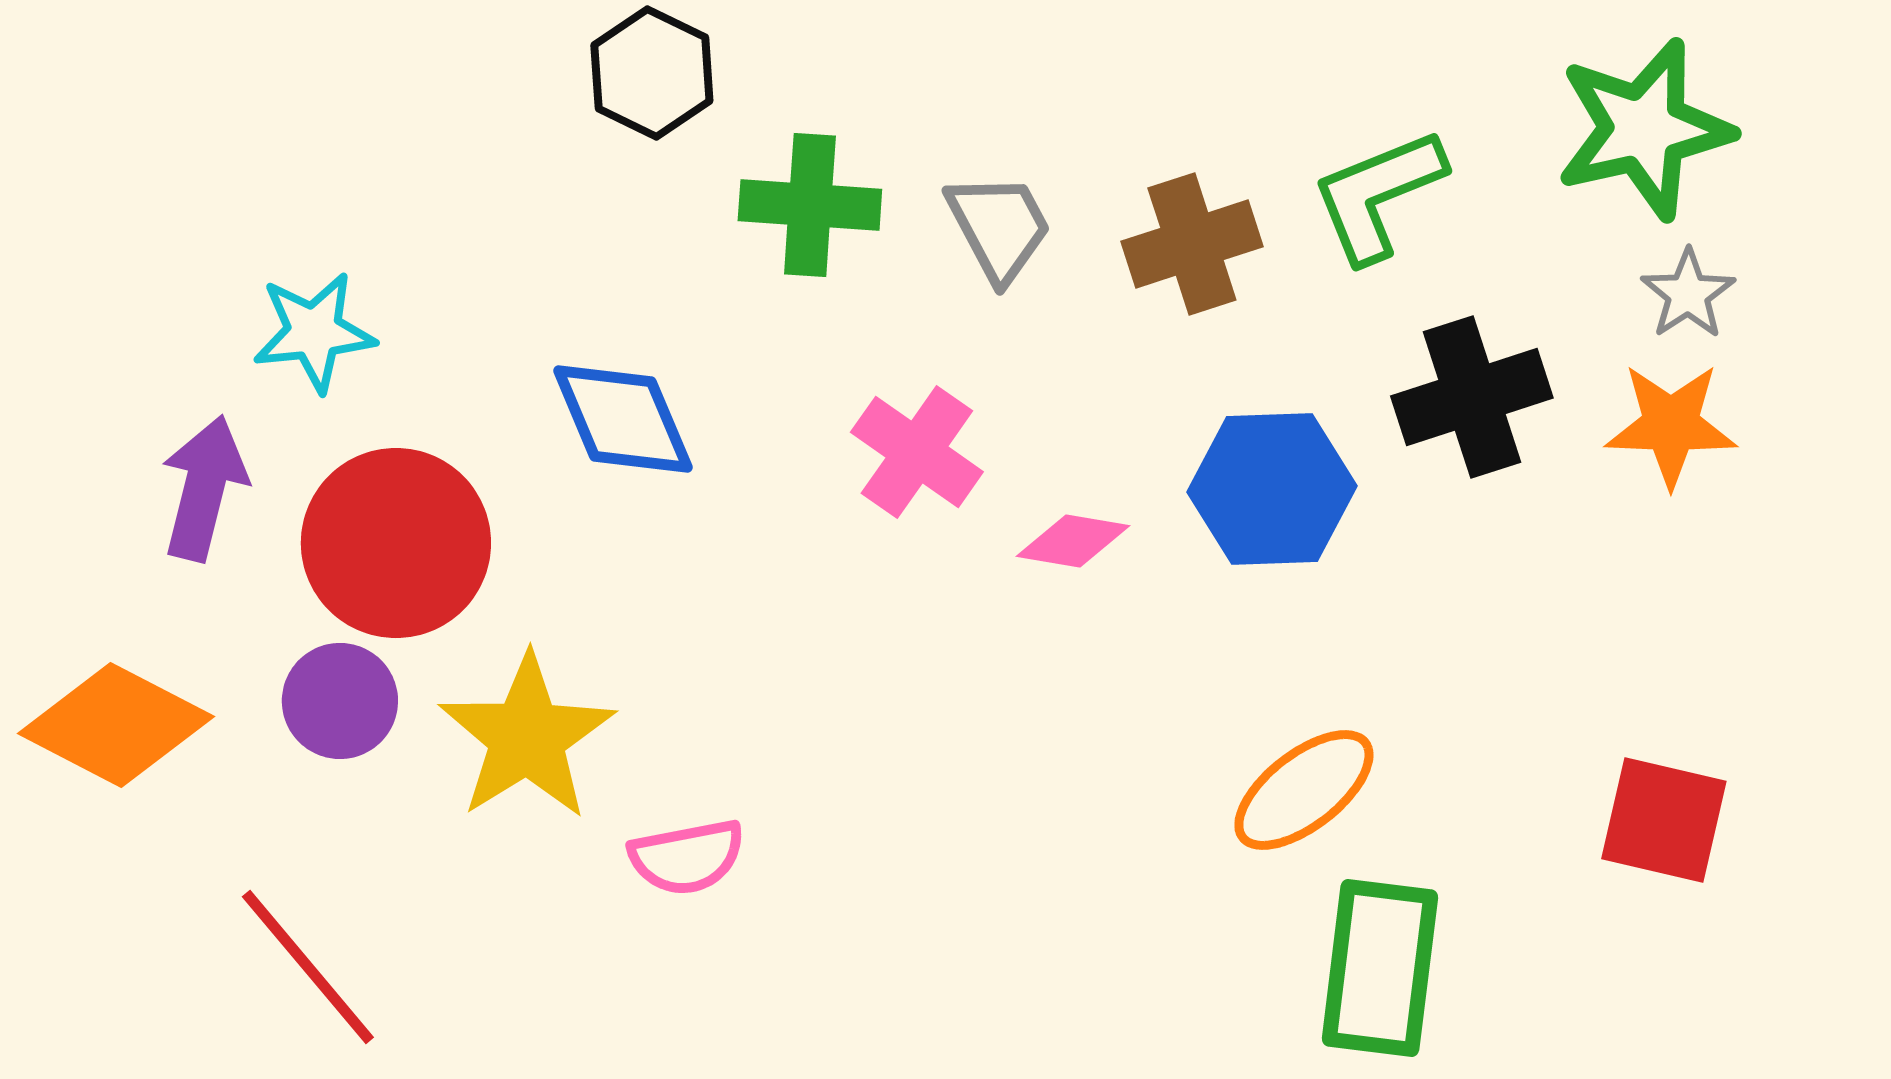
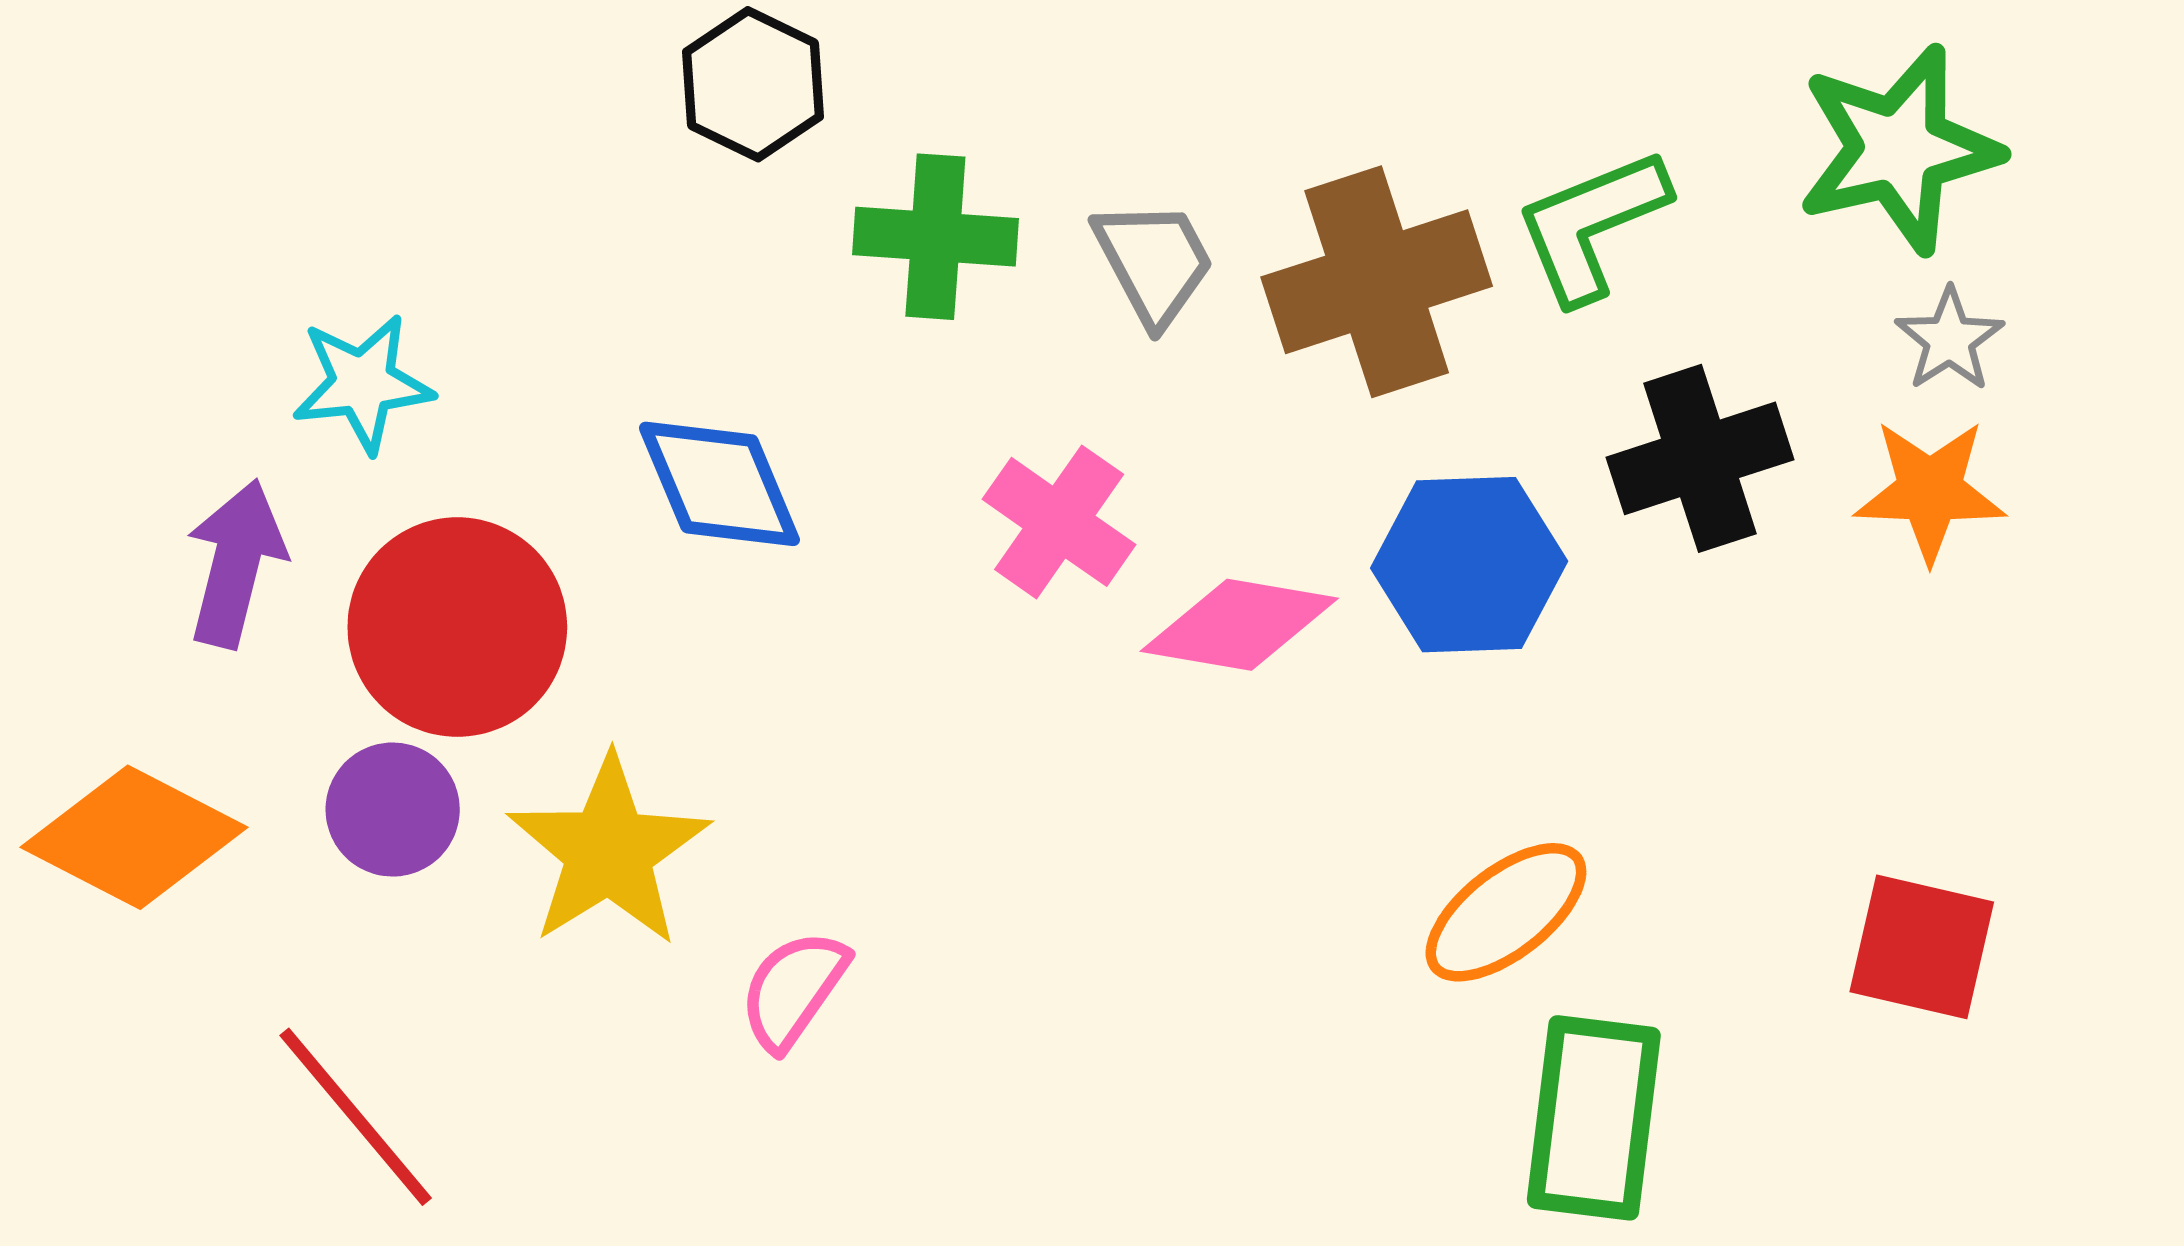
brown cross: (1192, 244) -> (1377, 282), size x1.4
pink diamond: (1073, 541) -> (1239, 625), size x1.5
pink semicircle: (687, 857) -> (793, 990), turned 136

